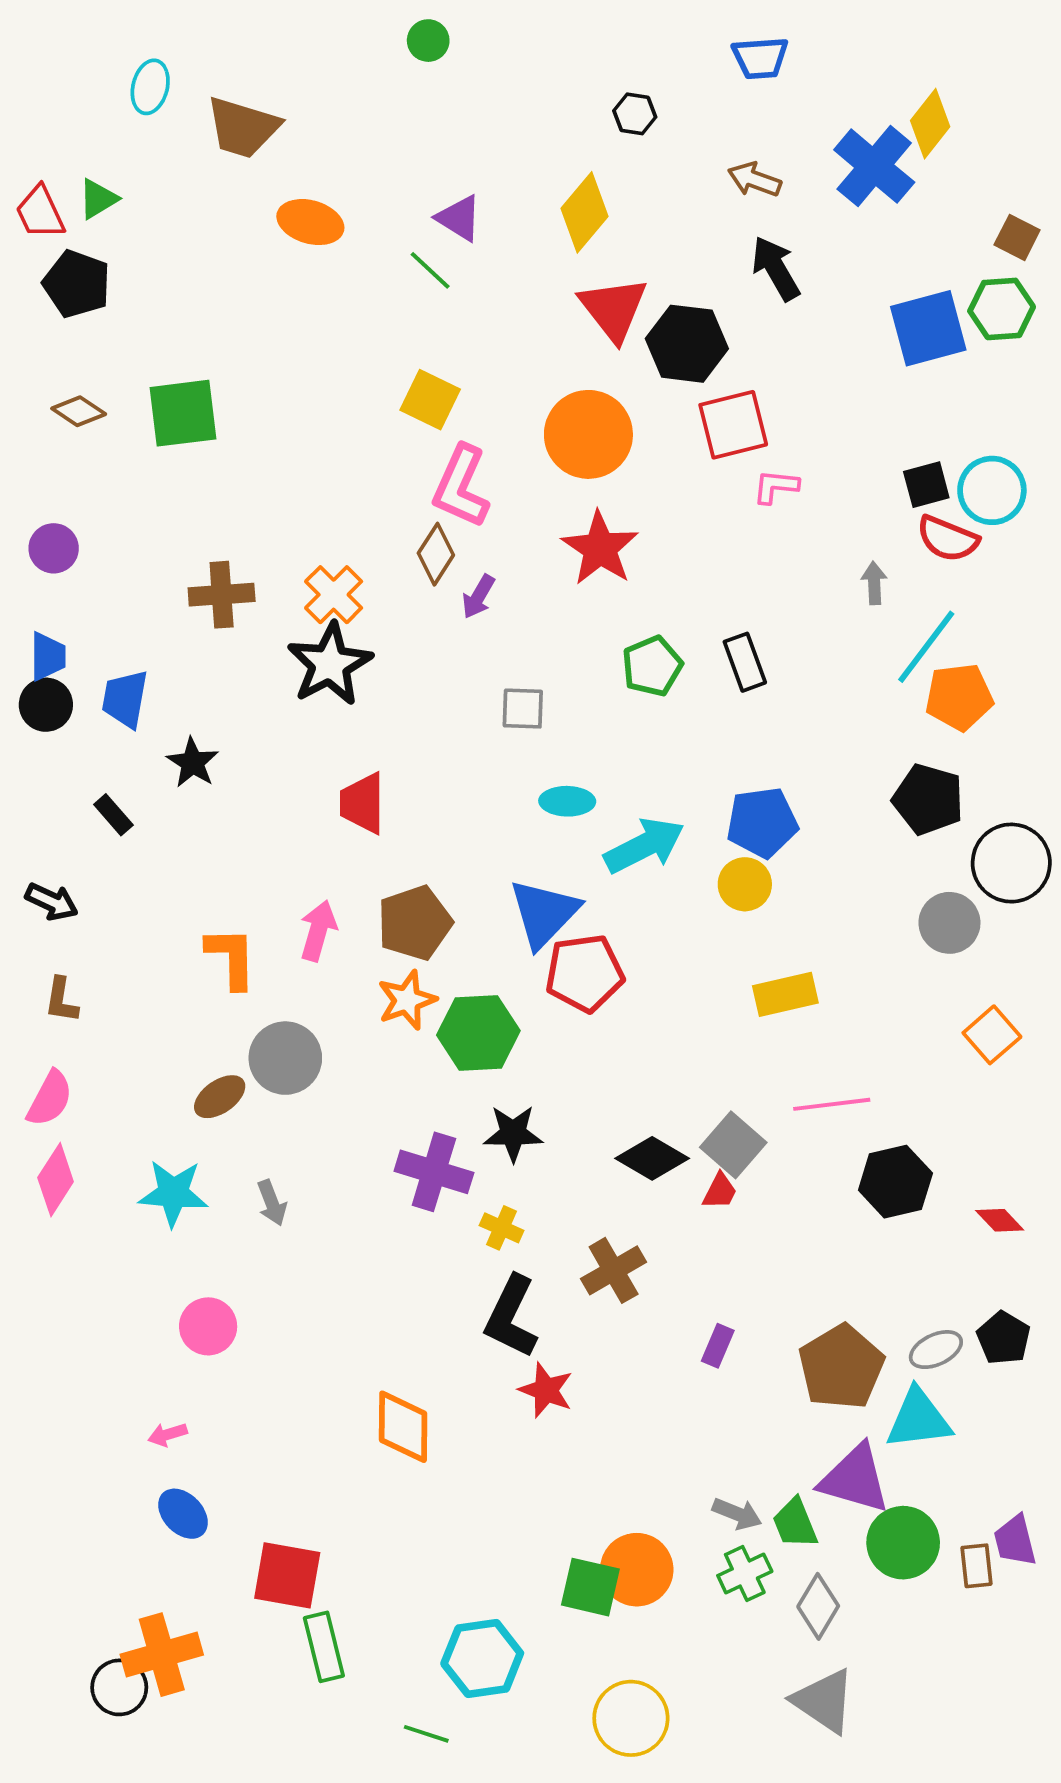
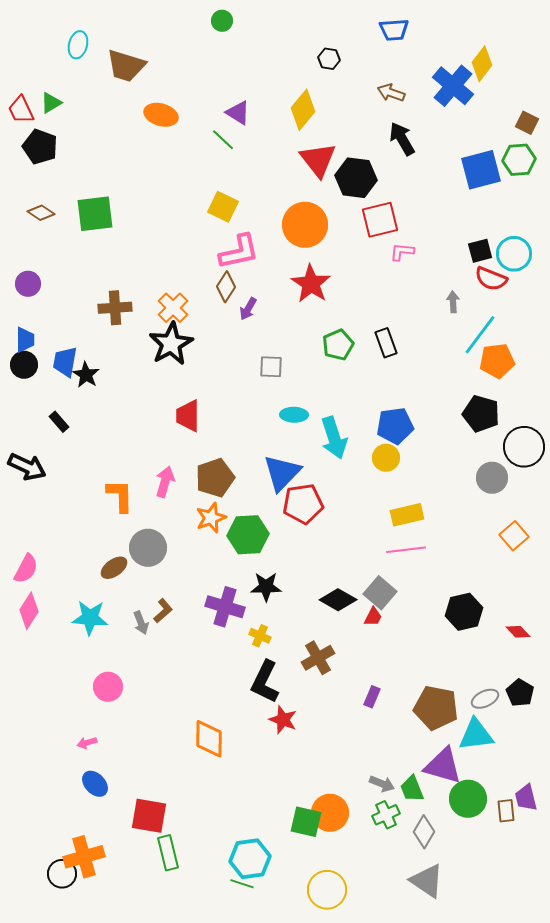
pink L-shape: (461, 487) -> (239, 252), turned -126
black star: (193, 763) -> (86, 375), moved
cyan arrow: (644, 846) -> (334, 438), turned 99
black arrow: (52, 902) -> (27, 467), size x1.4
brown L-shape: (61, 1000) -> (163, 611), moved, turned -140
pink line: (832, 1104) -> (406, 550), moved
brown pentagon: (841, 1367) -> (436, 708), turned -30
green line: (426, 1734) -> (242, 884), moved

